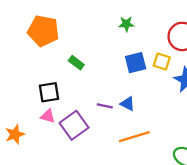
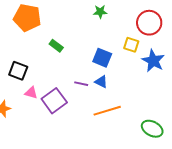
blue square: (136, 63) -> (102, 58), moved, turned 36
black square: (49, 92) -> (18, 71), moved, turned 30

